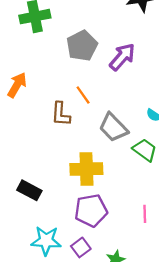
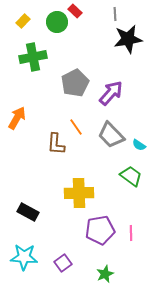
gray trapezoid: (113, 128) -> (111, 135), moved
purple pentagon: (91, 210) -> (100, 230), moved
cyan star: (46, 241) -> (24, 257), moved
purple square: (81, 247) -> (63, 263), moved

